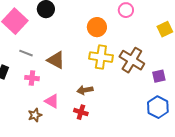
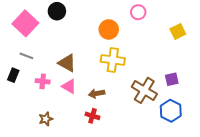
gray line: (26, 53) -> (26, 56), moved
brown cross: (132, 60) -> (144, 90), moved
pink triangle: (52, 101) -> (69, 86), moved

